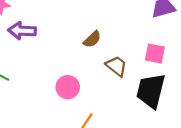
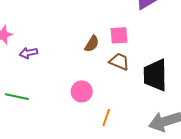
purple arrow: (22, 31) -> (28, 53), size x0.7
pink square: (155, 54) -> (119, 35), moved

